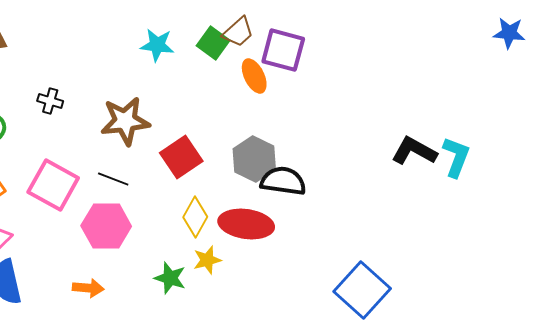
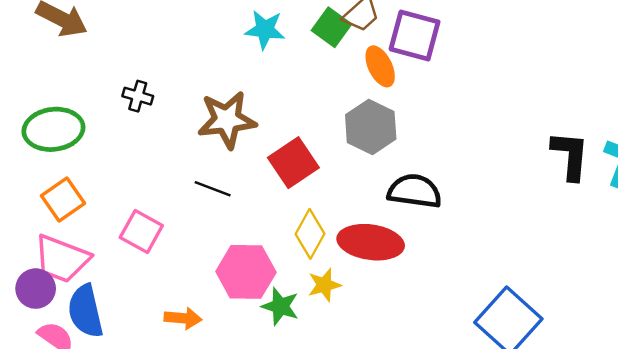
black L-shape: (414, 151) -> (570, 155), turned 66
gray hexagon: (254, 159) -> (371, 127), moved
pink square: (53, 185) -> (141, 232), moved, size x0.7
pink hexagon: (106, 226) -> (246, 272), moved

